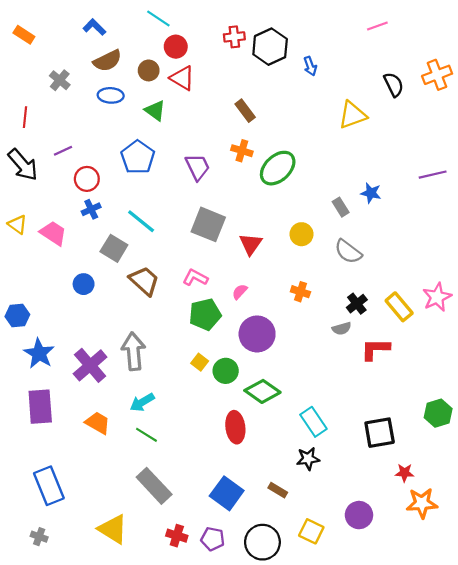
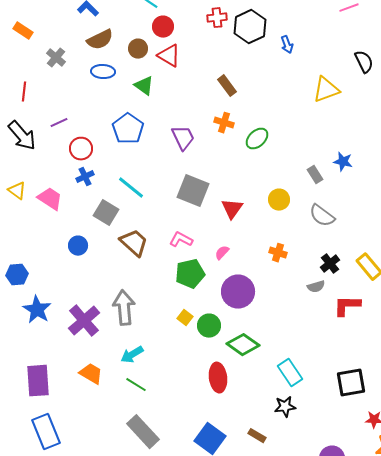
orange rectangle: (24, 35) -> (23, 31), moved
green ellipse: (278, 168) -> (257, 139), size x0.7
purple rectangle: (40, 407) -> (38, 381), moved

